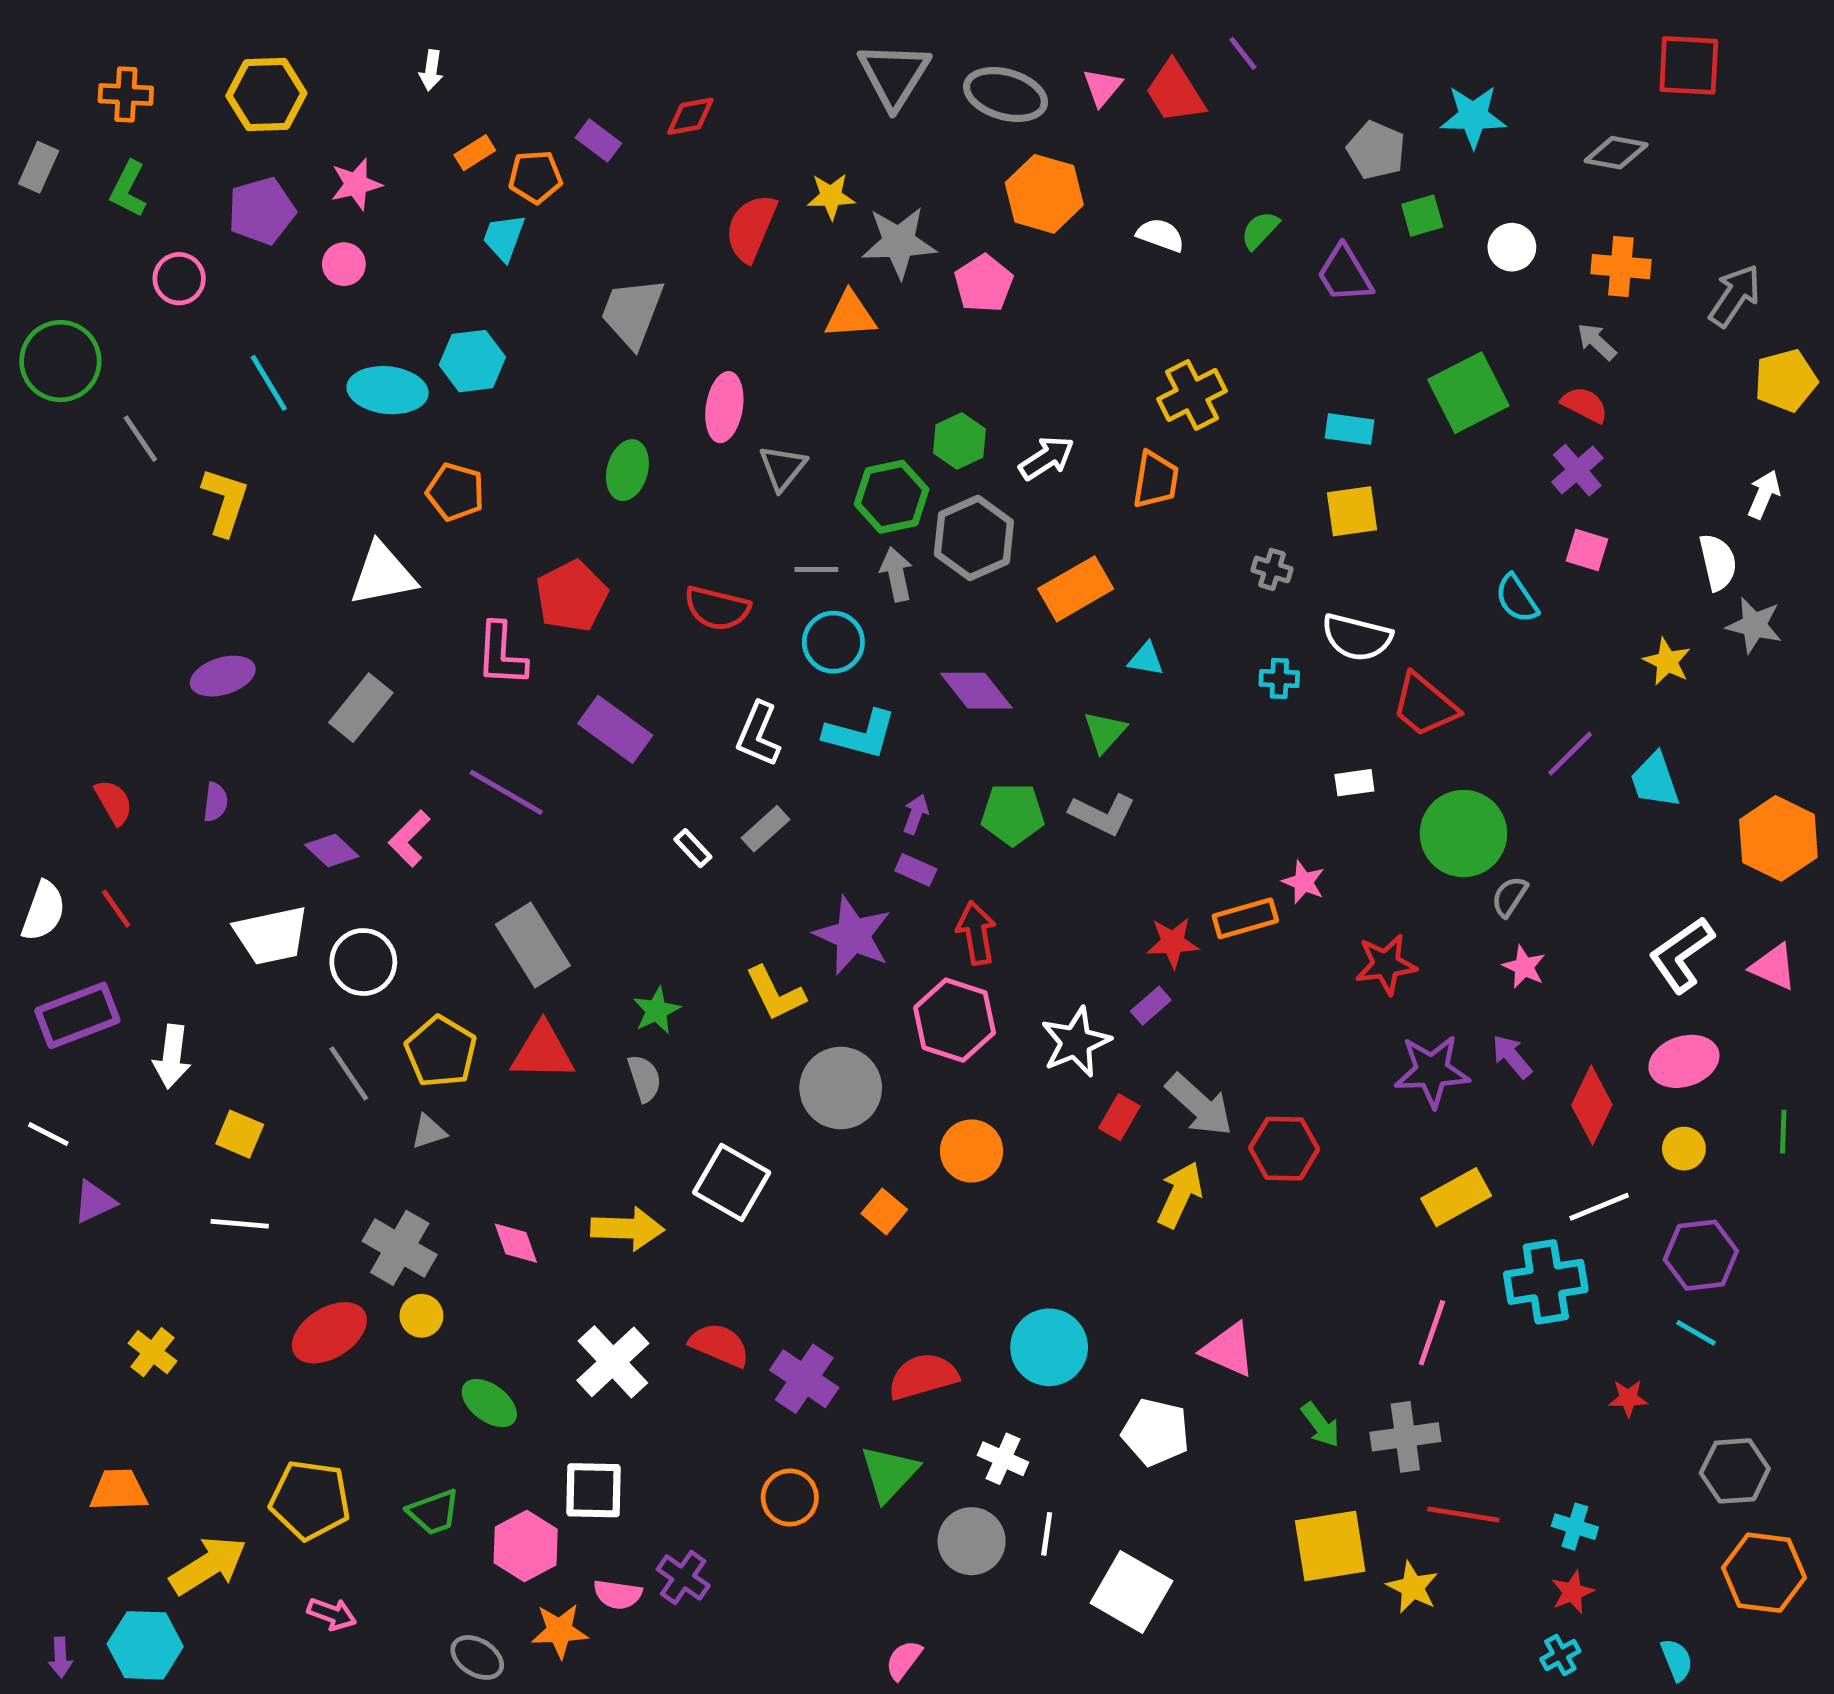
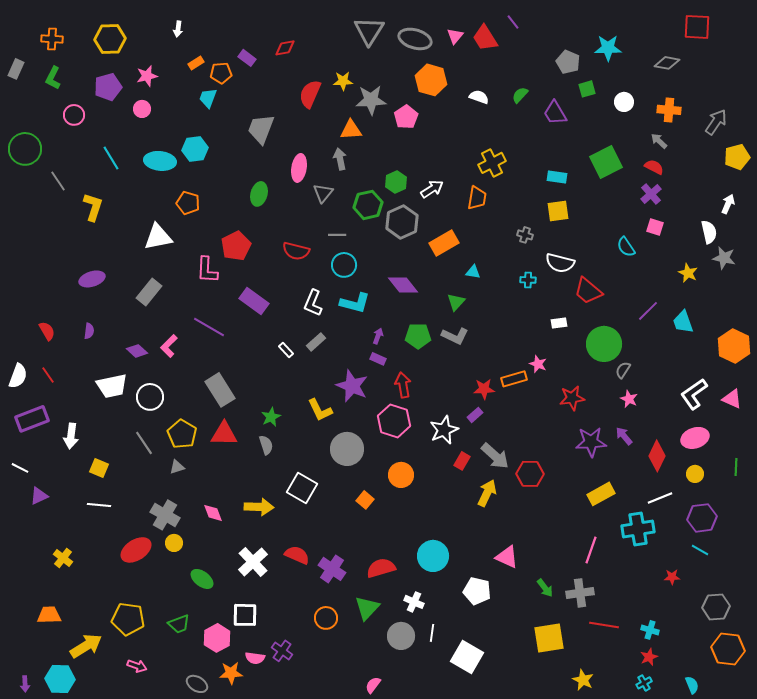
gray arrow: (896, 574) -> (340, 159), moved
yellow star: (1413, 1587) -> (583, 680), moved

